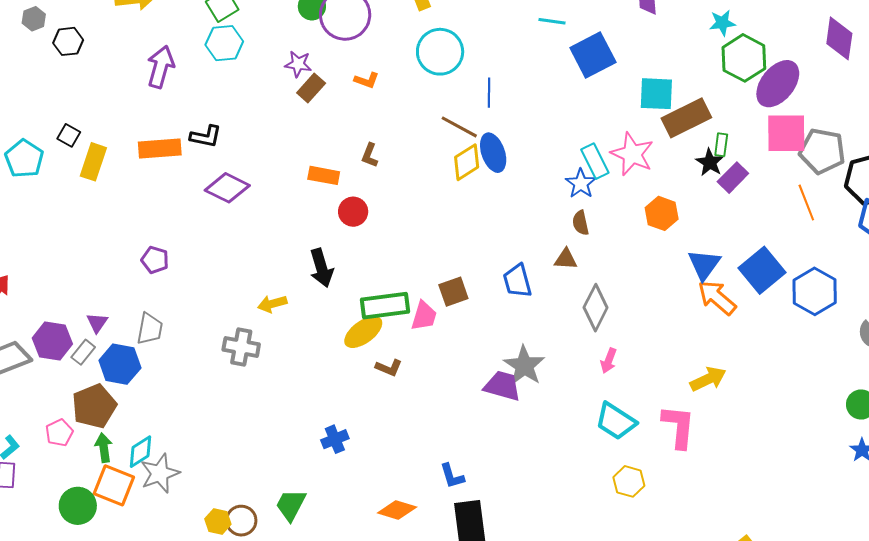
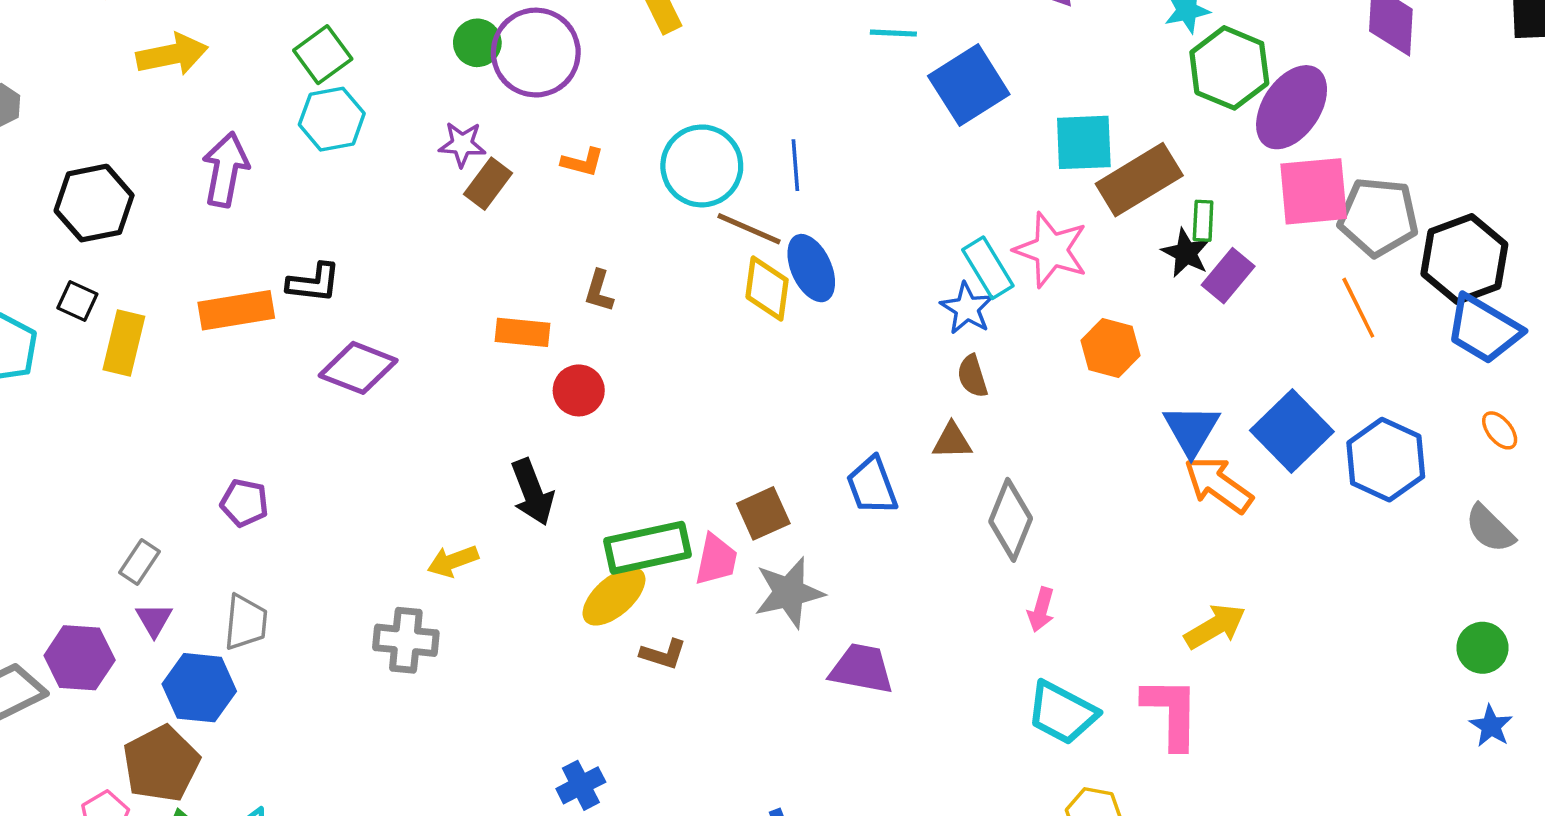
black hexagon: (68, 41) -> (94, 203), moved, size x1.5
cyan circle: (440, 52) -> (702, 166), moved
yellow diamond: (467, 162) -> (767, 288), turned -45
gray rectangle: (83, 352) -> (139, 562), moved
gray star: (524, 366) -> (789, 593), moved, turned 30

